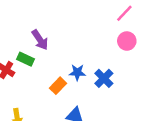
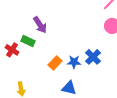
blue star: (77, 72) -> (74, 62), moved

